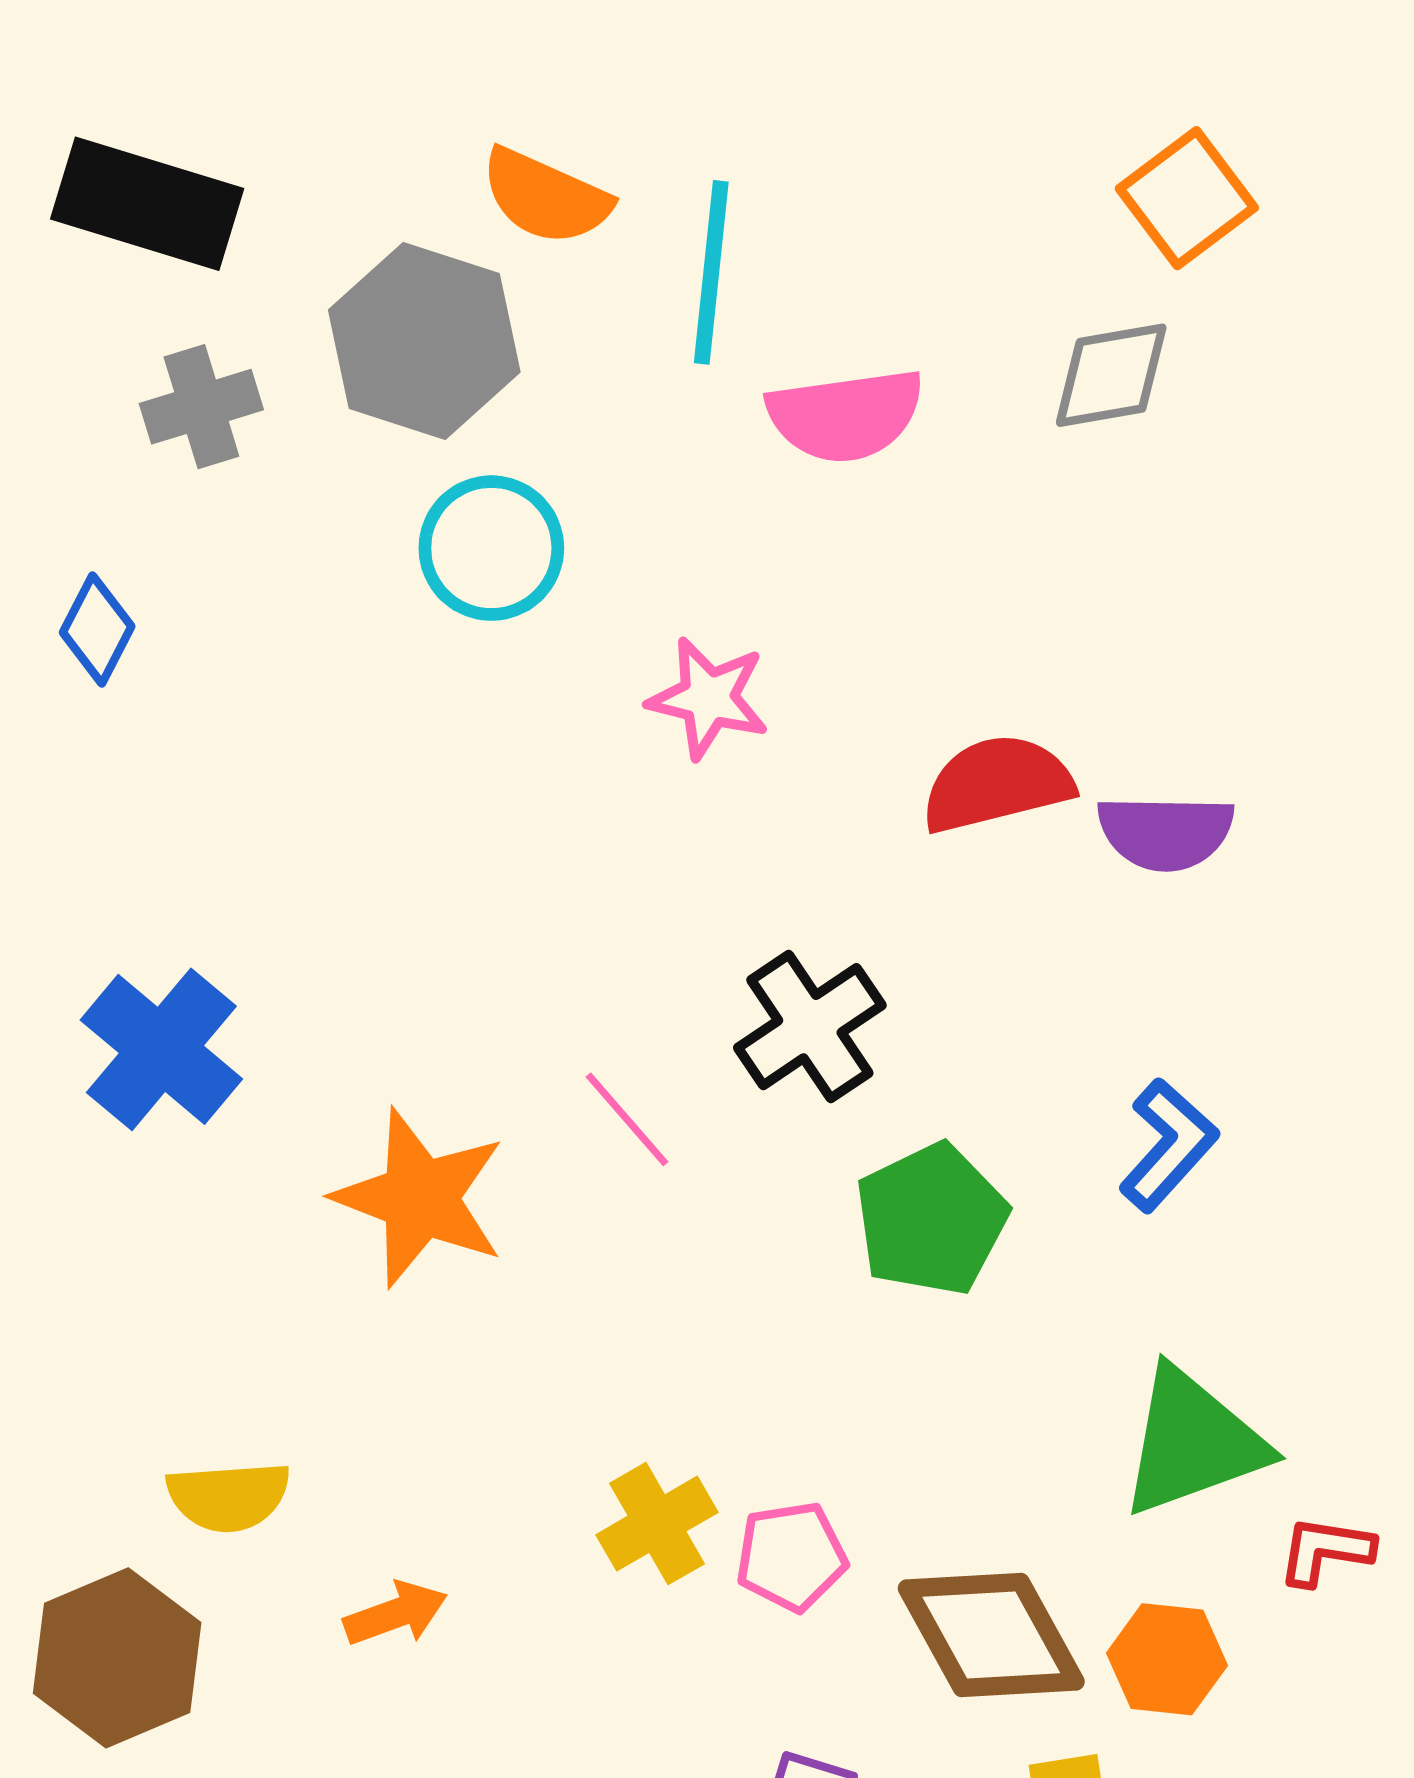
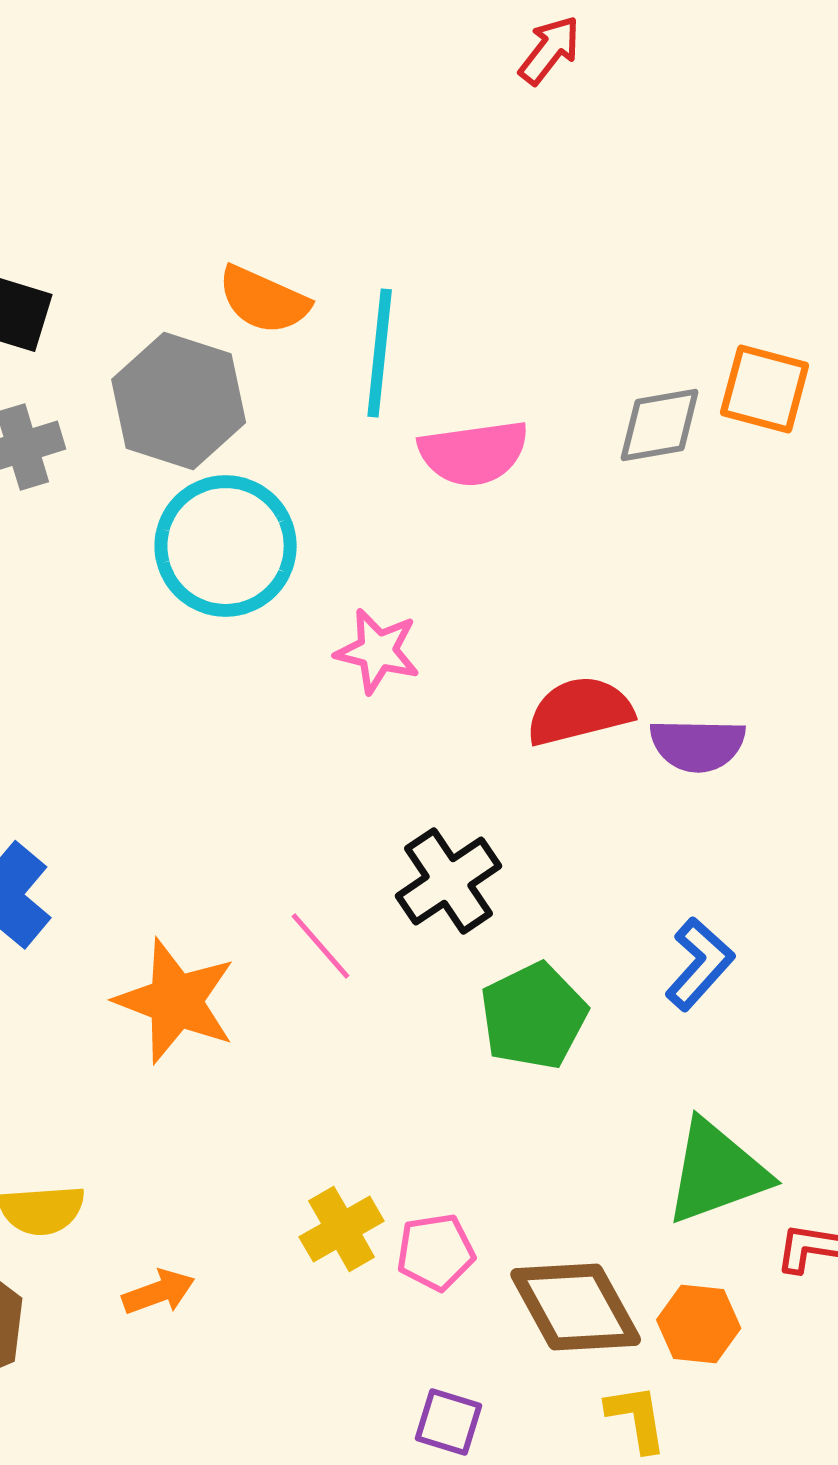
orange square: (1187, 198) -> (765, 389), moved, turned -38
cyan circle: (491, 548) -> (226, 546), size x1.4

